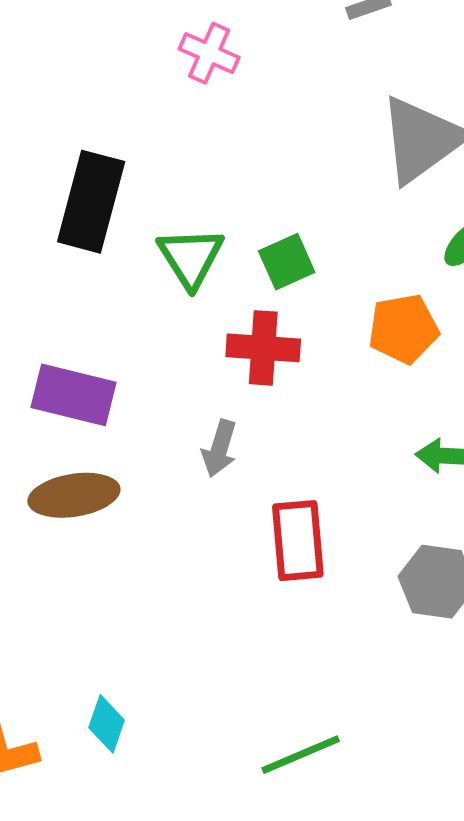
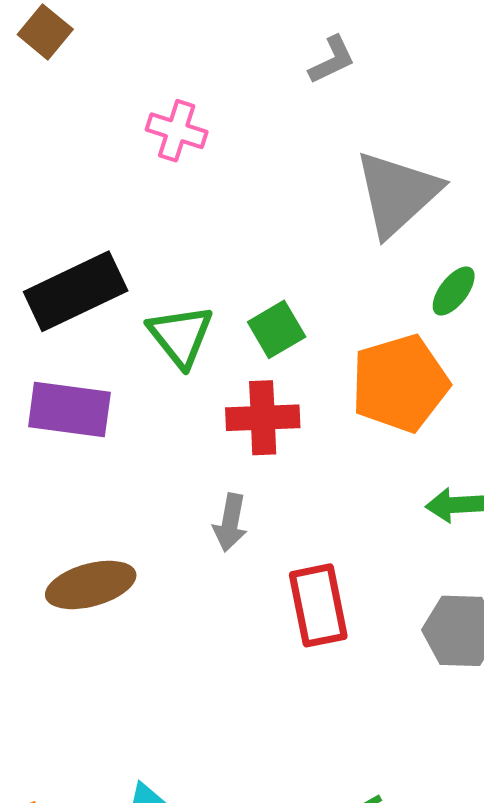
black rectangle: (91, 202) -> (76, 291), turned 56
orange pentagon: (403, 329) -> (400, 383), size x1.4
purple rectangle: (74, 395) -> (69, 409), moved

